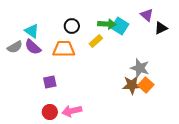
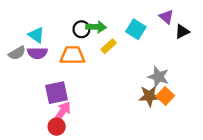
green arrow: (107, 24) -> (96, 27), moved
purple semicircle: (33, 47) -> (37, 53), turned -42
purple square: (50, 82) -> (57, 93), size x1.5
pink arrow: (72, 111) -> (62, 112), moved, turned 138

